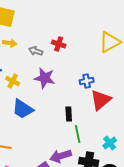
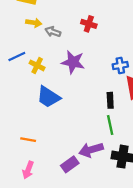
gray arrow: (36, 51) -> (53, 32), moved
black rectangle: (69, 114) -> (110, 100), moved

